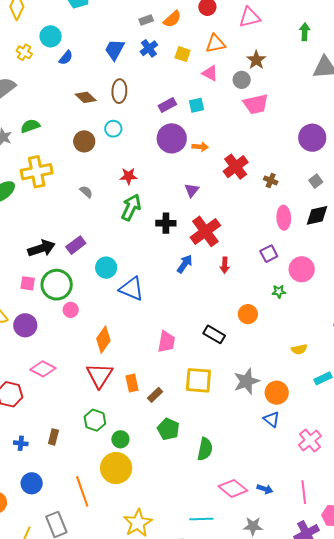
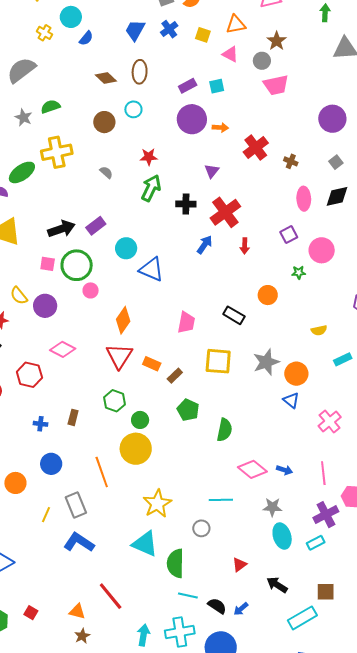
orange rectangle: (132, 383) -> (152, 364), turned -54

